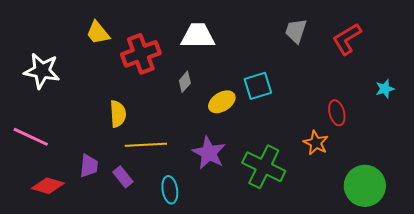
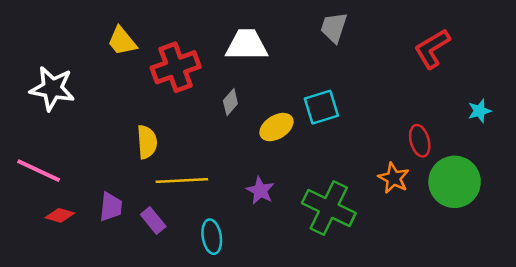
gray trapezoid: (296, 31) -> (334, 27), moved
purple star: (209, 153) -> (260, 191), size x0.7
red diamond: (48, 186) -> (60, 215), moved, size x0.7
green circle: (365, 186) -> (455, 182), moved

